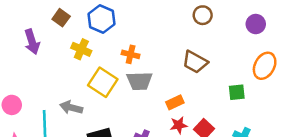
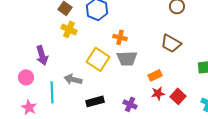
purple arrow: (32, 42) -> (42, 55), moved
yellow cross: (81, 49) -> (69, 29), moved

